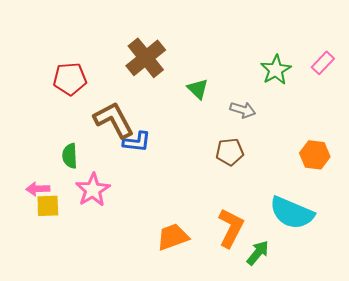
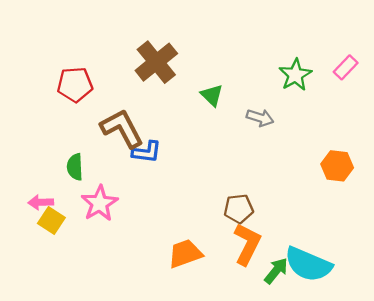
brown pentagon: (230, 152) -> (239, 209), moved
yellow square: (48, 206) -> (51, 220), turned 35
cyan semicircle: (292, 213) -> (308, 264), moved

